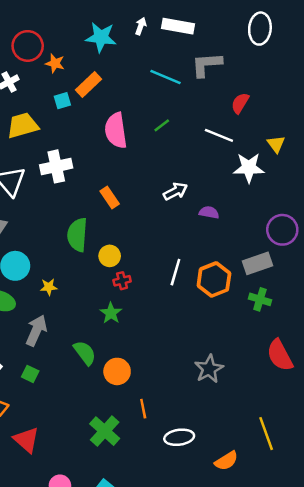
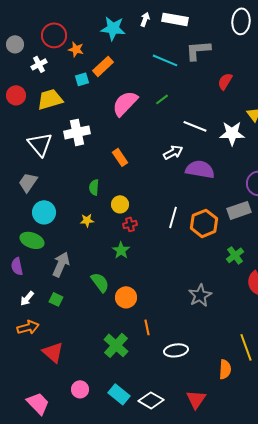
pink semicircle: (116, 130) -> (125, 103), turned 52
white line: (219, 135) -> (195, 126), moved
purple semicircle: (209, 212) -> (200, 169), size x1.8
green semicircle: (77, 235) -> (94, 187), size x0.6
yellow star: (49, 287) -> (87, 220), moved
green cross: (260, 299) -> (235, 255), moved, turned 36
orange semicircle: (226, 461) -> (225, 369), moved, turned -54

